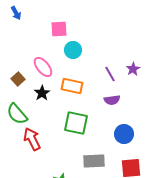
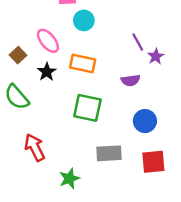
purple star: (133, 69) -> (156, 56), moved
purple line: (110, 74) -> (138, 42), moved
red arrow: (32, 139) -> (35, 147), moved

